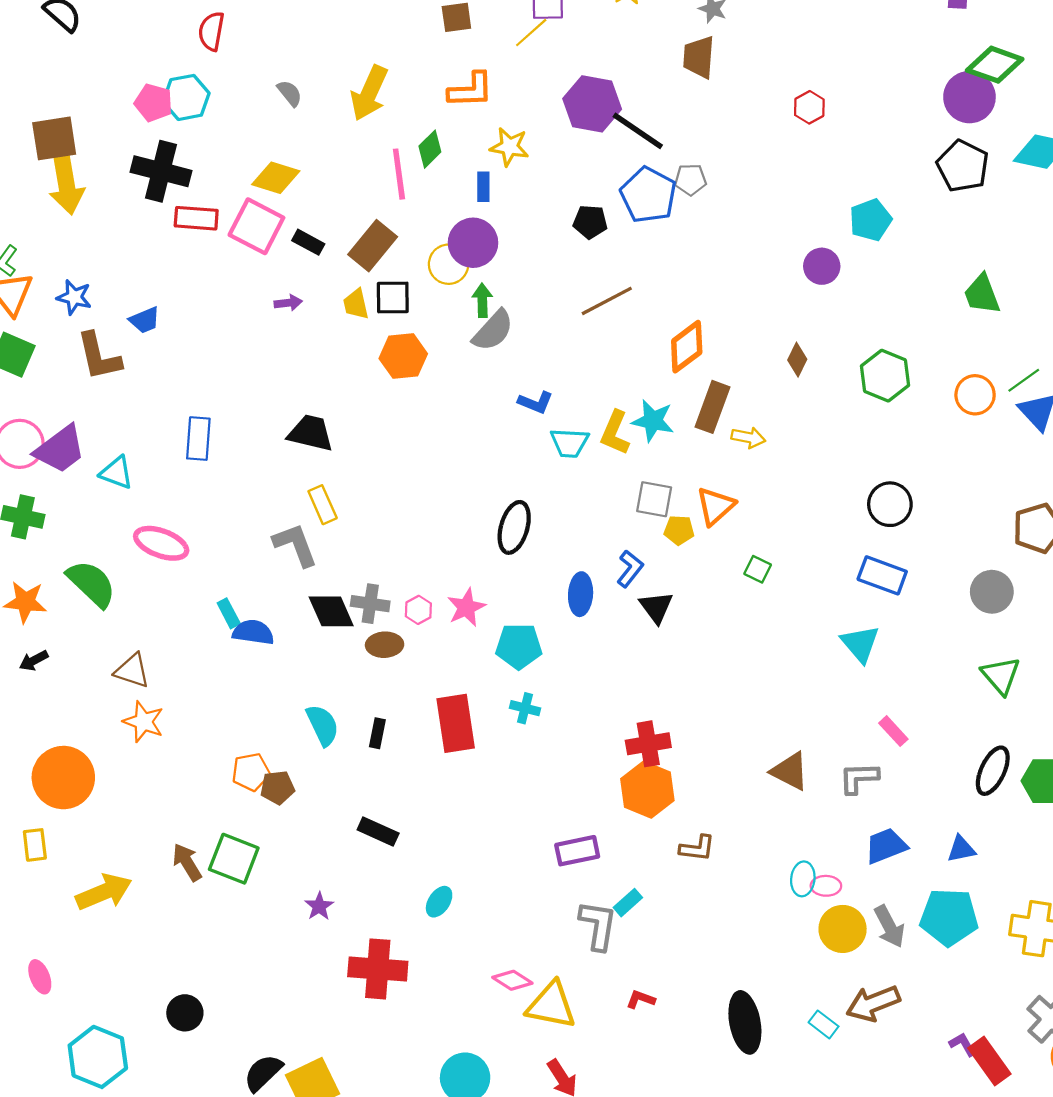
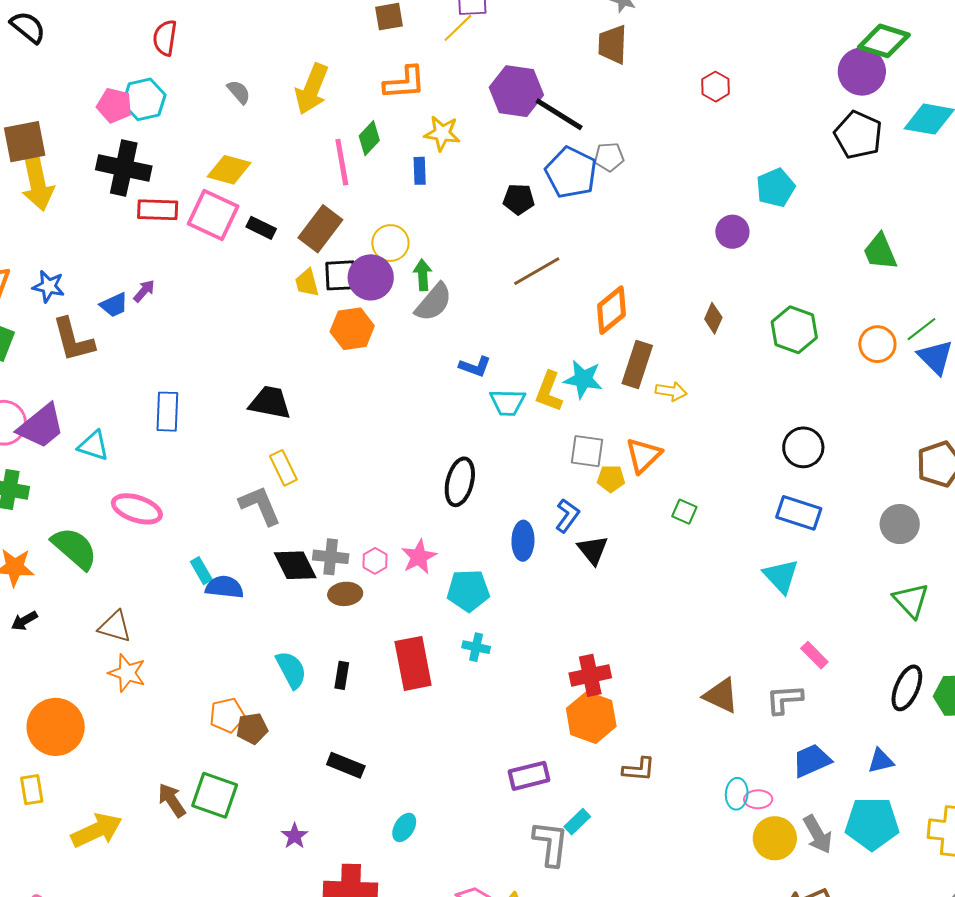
purple circle: (473, 243) -> (371, 277), moved
purple arrow: (288, 303) -> (144, 291), moved, turned -40

